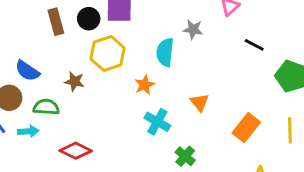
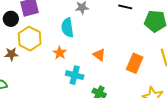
brown star: (75, 81) -> (11, 54), moved

